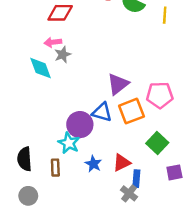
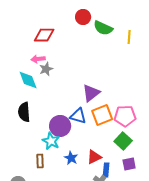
pink pentagon: (160, 95) -> (125, 116), moved
black semicircle: (25, 159) -> (24, 112), moved
purple square: (174, 172) -> (129, 164), moved

